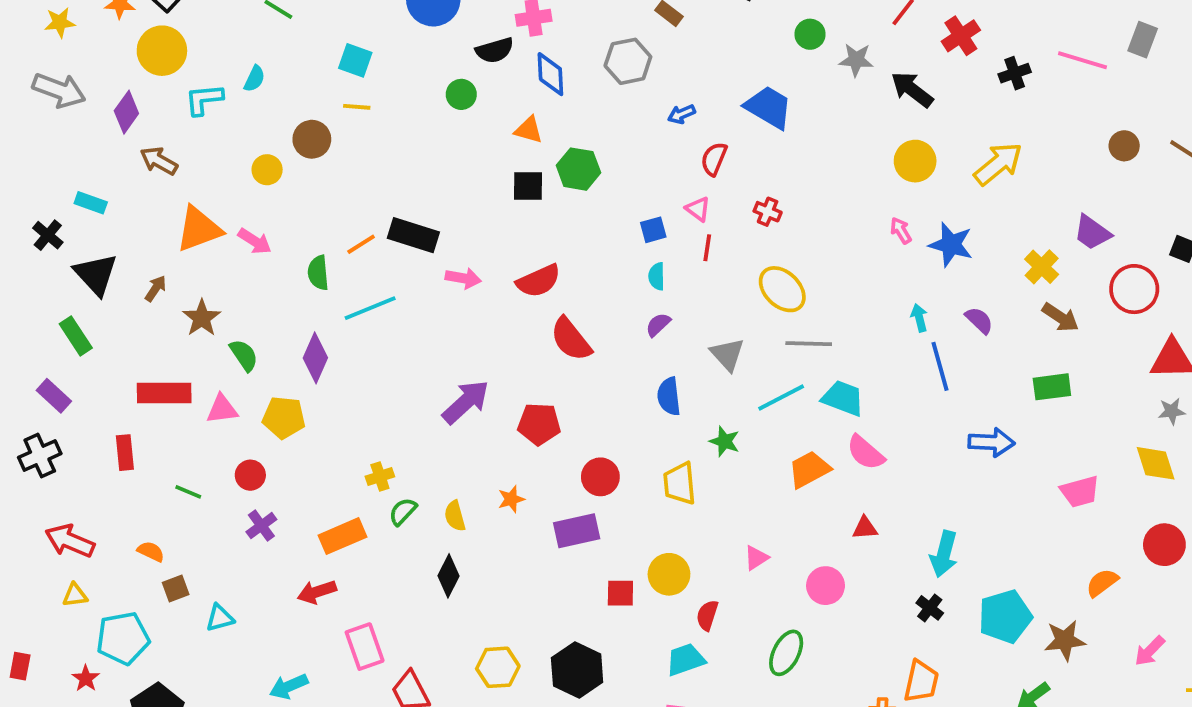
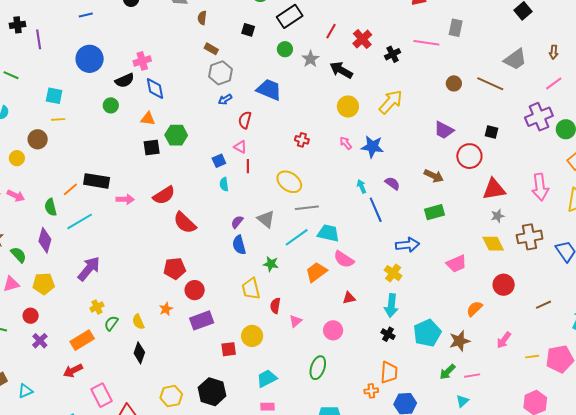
gray star: (856, 60) -> (310, 59), turned -30
gray hexagon: (628, 61) -> (220, 73), moved
red cross: (768, 212) -> (302, 140), moved
yellow cross: (1042, 267) -> (393, 273), moved
purple semicircle: (658, 325) -> (237, 222), moved
purple diamond: (315, 358) -> (45, 240), moved
purple arrow: (466, 402) -> (89, 269), moved
red circle: (600, 477) -> (195, 290), moved
red semicircle: (707, 615) -> (275, 306), moved

